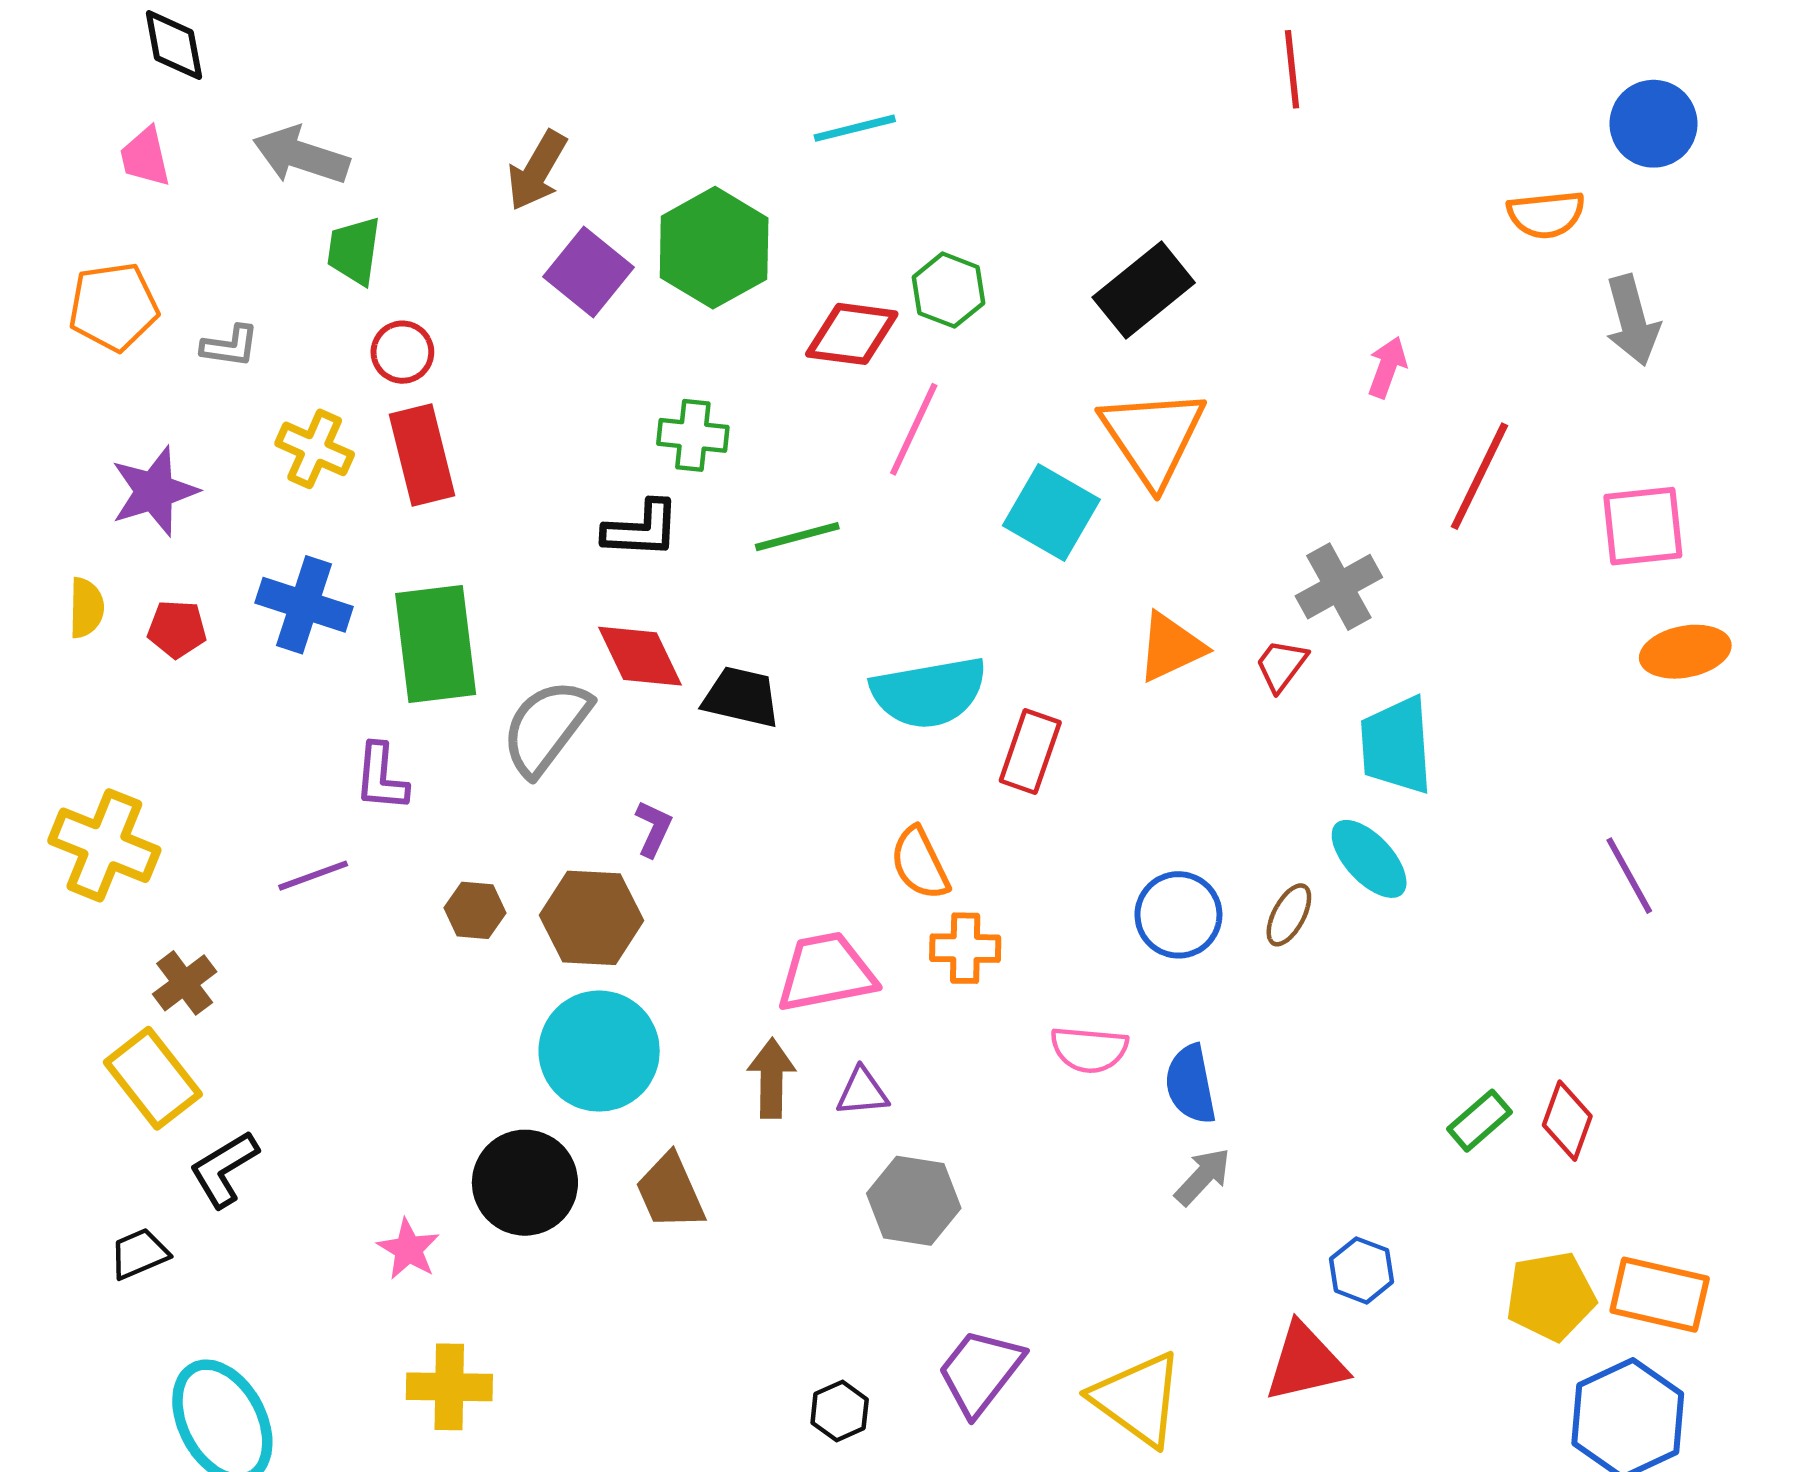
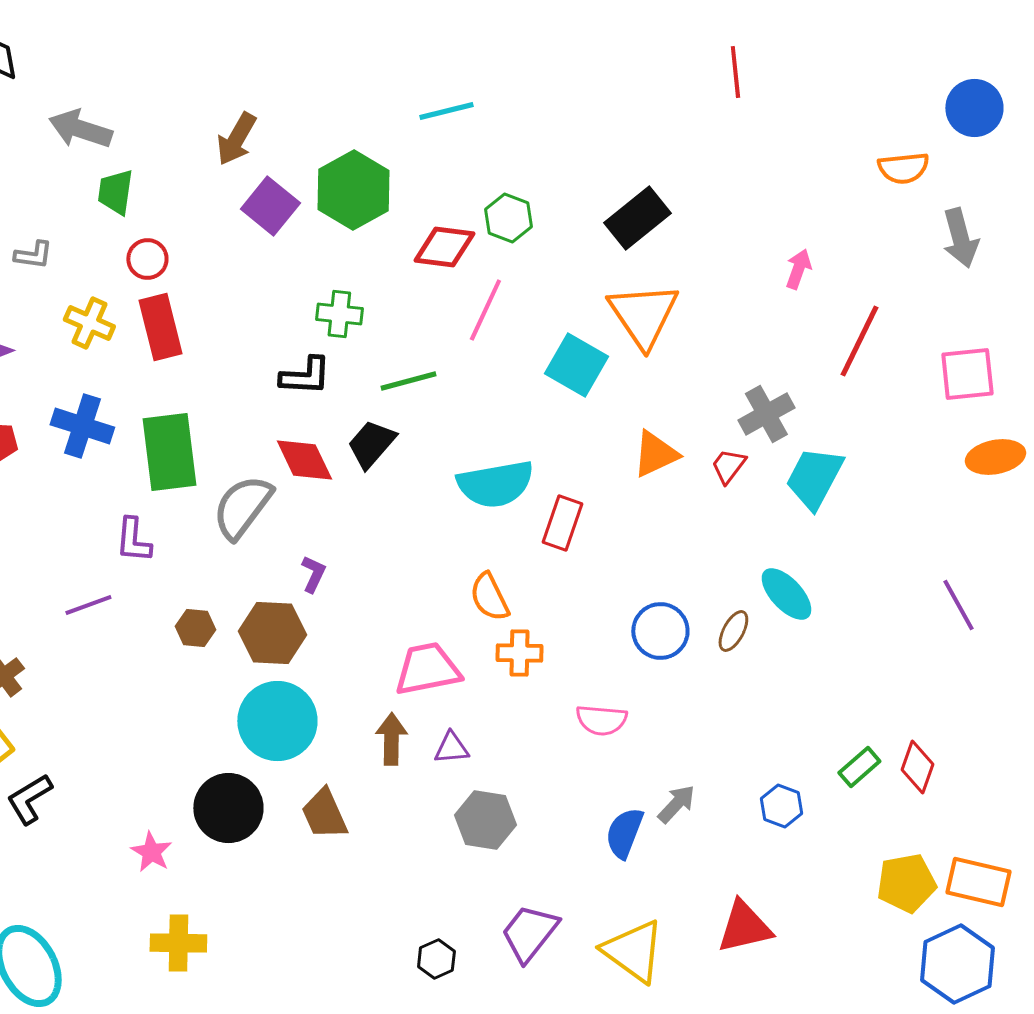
black trapezoid: (741, 697) -> (371, 444), moved, turned -62
cyan trapezoid: (1396, 745) -> (814, 478), moved, turned 32
blue semicircle: (1191, 1084) -> (624, 833), moved, turned 32
blue hexagon: (1362, 1270) -> (781, 806), moved

